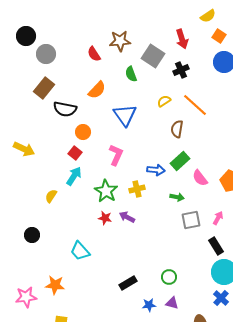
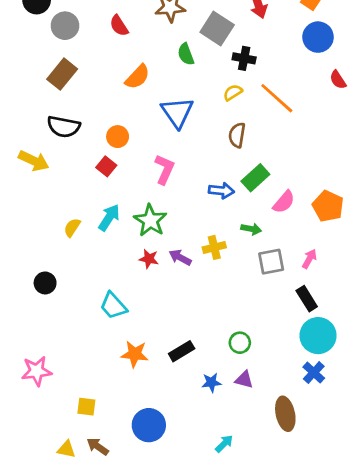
red semicircle: (94, 54) -> (119, 26), moved
black cross: (181, 70) -> (244, 58), moved, turned 35
black semicircle: (65, 109) -> (64, 127), moved
brown semicircle: (177, 129) -> (237, 135), moved
cyan arrow: (74, 176) -> (109, 218), moved
pink semicircle: (200, 178) -> (284, 202), turned -102
yellow cross: (137, 189) -> (214, 247), moved
orange star: (55, 285) -> (135, 354), moved

